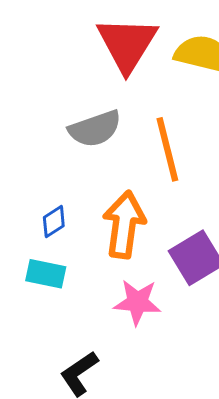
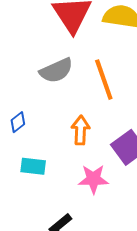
blue diamond: (54, 222) -> (18, 122), moved
orange arrow: (124, 225) -> (80, 130), size x0.7

